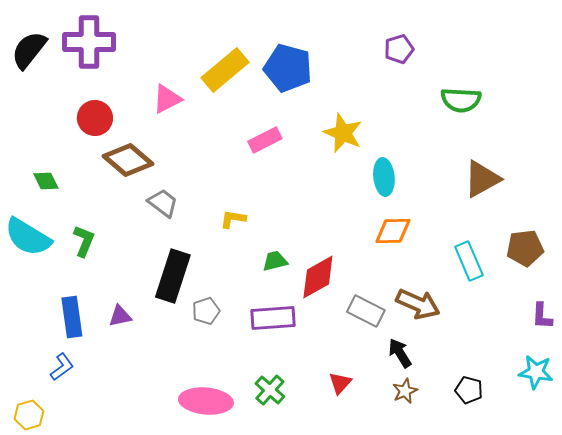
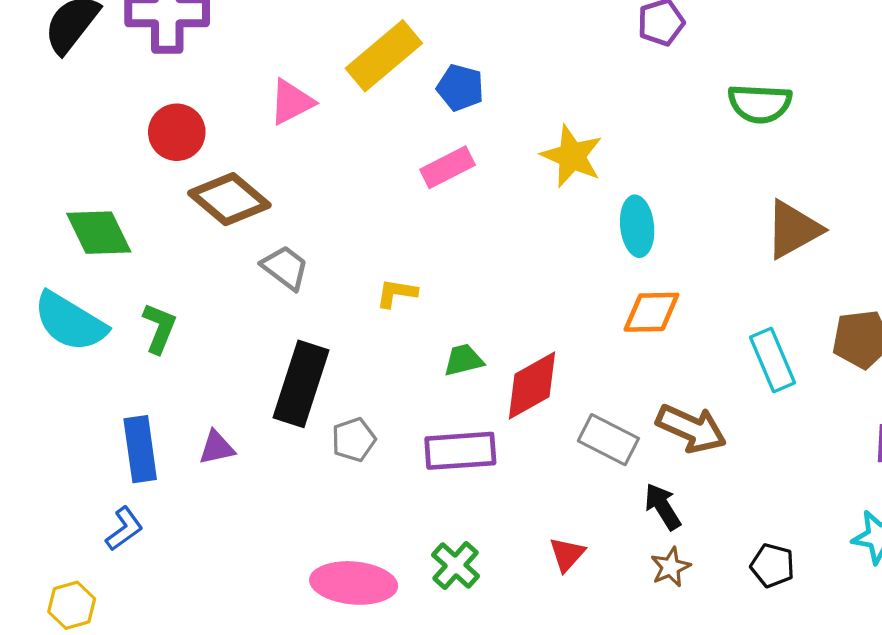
blue pentagon: (288, 68) -> (460, 88), moved, size x0.6
green diamond: (46, 181) -> (99, 233), size x1.6

